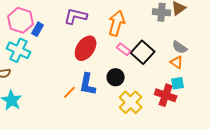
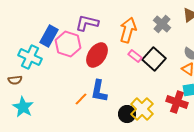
gray cross: (162, 12) -> (162, 24), moved, turned 36
pink hexagon: (21, 20) -> (68, 44), moved
blue rectangle: (38, 29) -> (49, 36), size x1.5
black circle: (116, 77) -> (127, 114), moved

